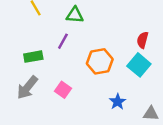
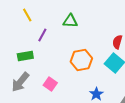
green triangle: (75, 15) -> (70, 21), moved
purple line: (63, 41) -> (42, 35), moved

